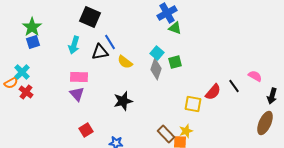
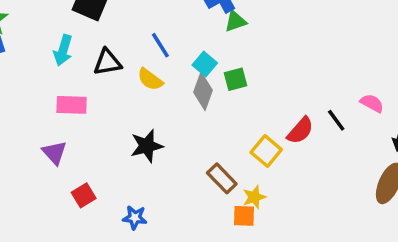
green triangle: (175, 28) -> (235, 21), turned -40
blue line: (110, 42) -> (160, 45), moved
purple triangle: (77, 94) -> (55, 153), moved
yellow square: (193, 104) -> (266, 151), turned 30
brown rectangle: (166, 134) -> (222, 178), moved

